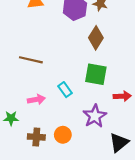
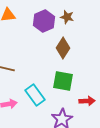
cyan rectangle: (65, 90) -> (35, 95), size x1.5

